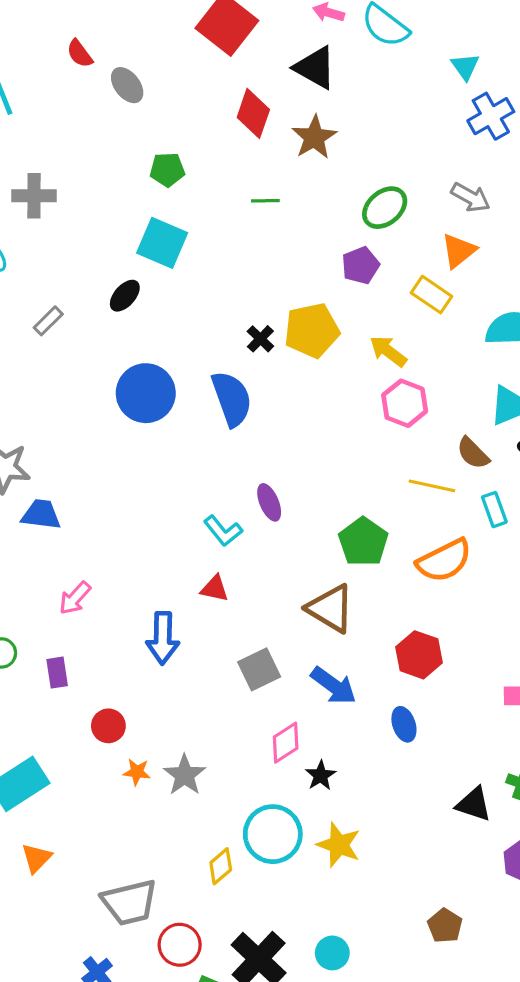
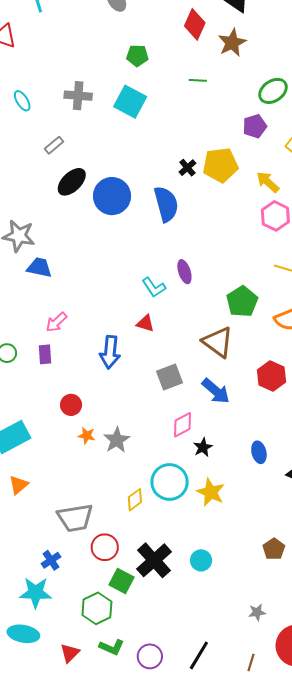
gray cross: (34, 196) -> (78, 96), moved
black ellipse: (125, 296) -> (72, 182), moved, size x1.4
purple rectangle: (57, 673) -> (45, 354), moved
blue ellipse: (404, 724) -> (259, 452), moved

